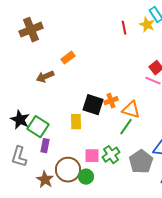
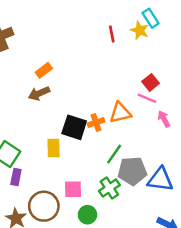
brown arrow: (45, 77) -> (39, 93), moved
orange triangle: (131, 110) -> (120, 113), moved, turned -30
green cross: (111, 155) -> (109, 188), moved
gray pentagon: (141, 162) -> (132, 171), moved, turned 30
green circle: (86, 177) -> (87, 215), moved

